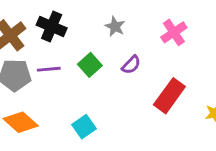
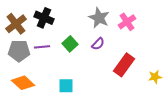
gray star: (115, 27) -> (99, 18), moved, size x1.5
cyan square: (84, 127) -> (66, 86), turned 35

